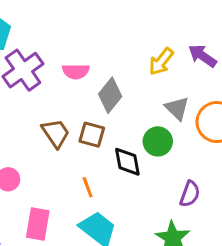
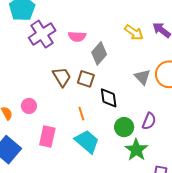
yellow arrow: (161, 62) -> (134, 33), turned -96
gray triangle: (177, 108) -> (142, 77), moved
green circle: (158, 141) -> (124, 127), moved

